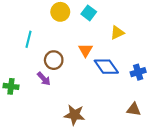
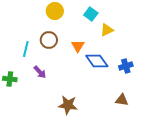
cyan square: (89, 13) -> (91, 14), moved
cyan line: (28, 39) -> (26, 49), moved
brown circle: (54, 60) -> (49, 40), moved

